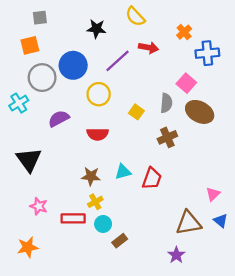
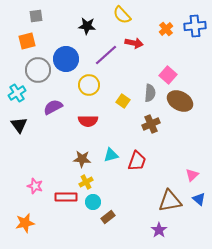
blue cross: (207, 53) -> (195, 26), moved
black triangle: (29, 160) -> (19, 125), moved, size x0.7

